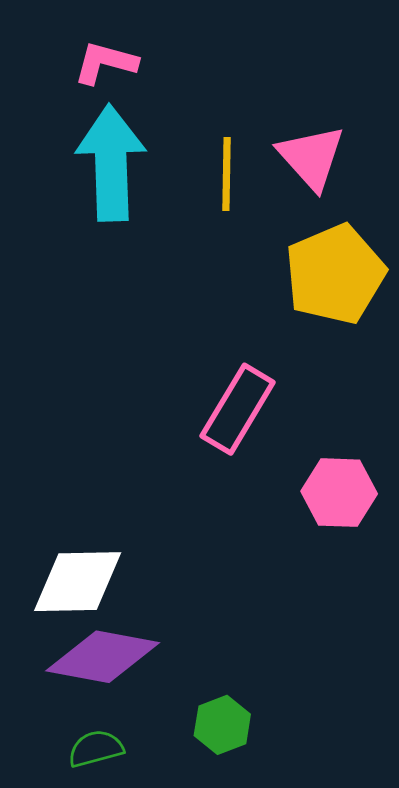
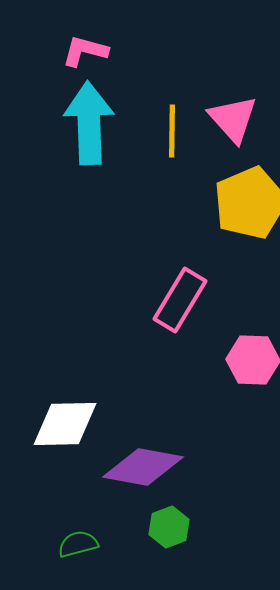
purple diamond: (103, 657) -> (143, 467), moved

